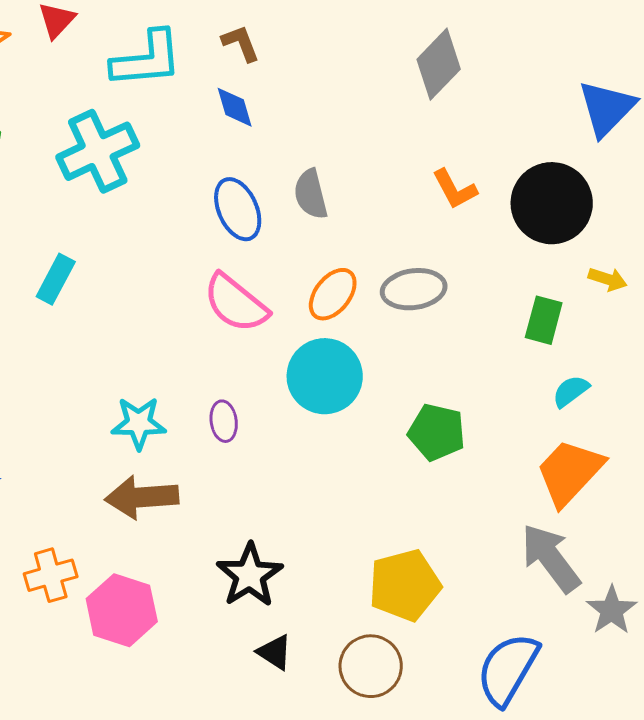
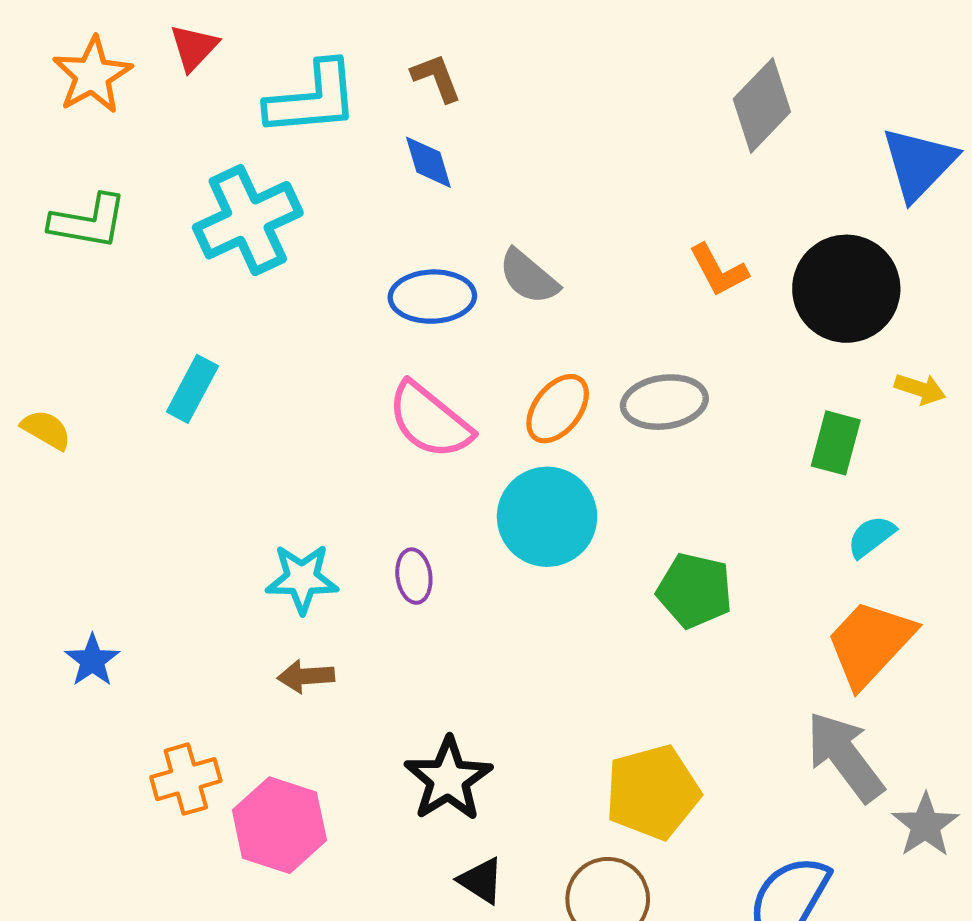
gray diamond: (439, 64) -> (762, 105), moved
gray semicircle: (311, 194) -> (529, 277), turned -36
blue ellipse: (238, 209) -> (432, 297), turned -68
brown arrow: (142, 497) -> (306, 676), size x0.6

